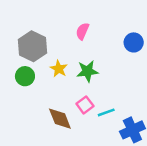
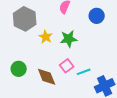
blue circle: (134, 42) -> (97, 16), moved
green circle: (25, 76) -> (19, 69), moved

